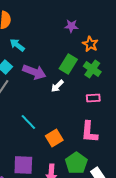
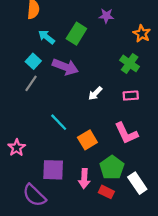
orange star: (90, 44) -> (142, 34), moved
green rectangle: (68, 64) -> (76, 34), moved
white arrow: (57, 86) -> (95, 93), moved
pink L-shape: (89, 132) -> (126, 133), turned -30

